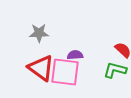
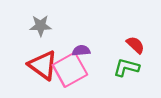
pink square: (65, 72) -> (70, 70), turned -36

